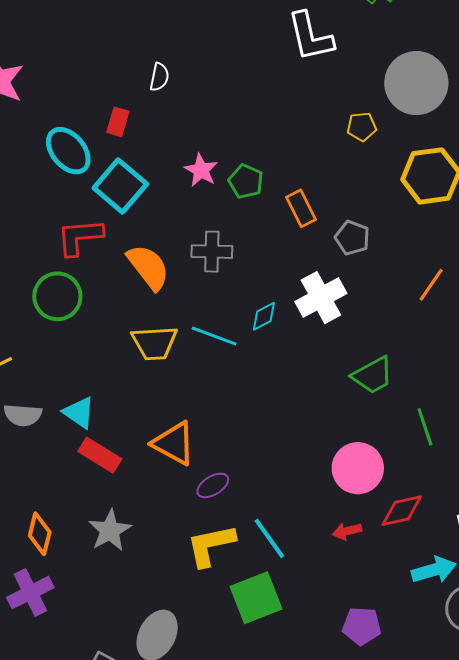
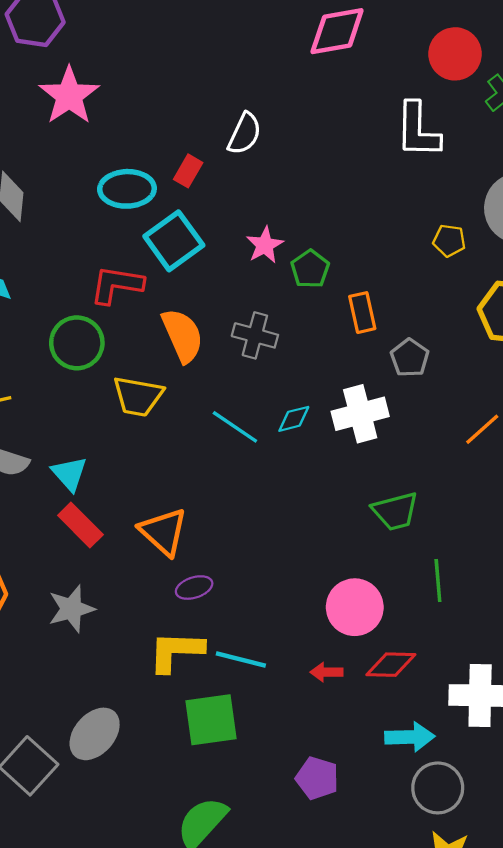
white semicircle: (159, 77) -> (245, 134), size x1.4
cyan ellipse: (68, 151) -> (127, 189), turned -66
yellow trapezoid: (154, 343) -> (138, 396), moved
cyan line: (269, 538) -> (241, 660), turned -54

